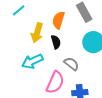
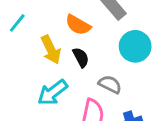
orange semicircle: (58, 20) -> (78, 25), turned -66
yellow arrow: (37, 33) -> (51, 50), turned -30

